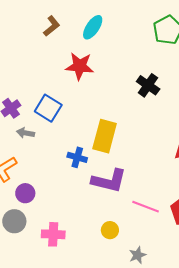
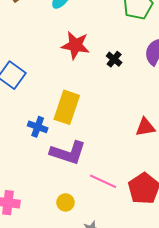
red star: (80, 66) -> (75, 45), moved
black cross: (148, 85) -> (114, 59), size x0.7

